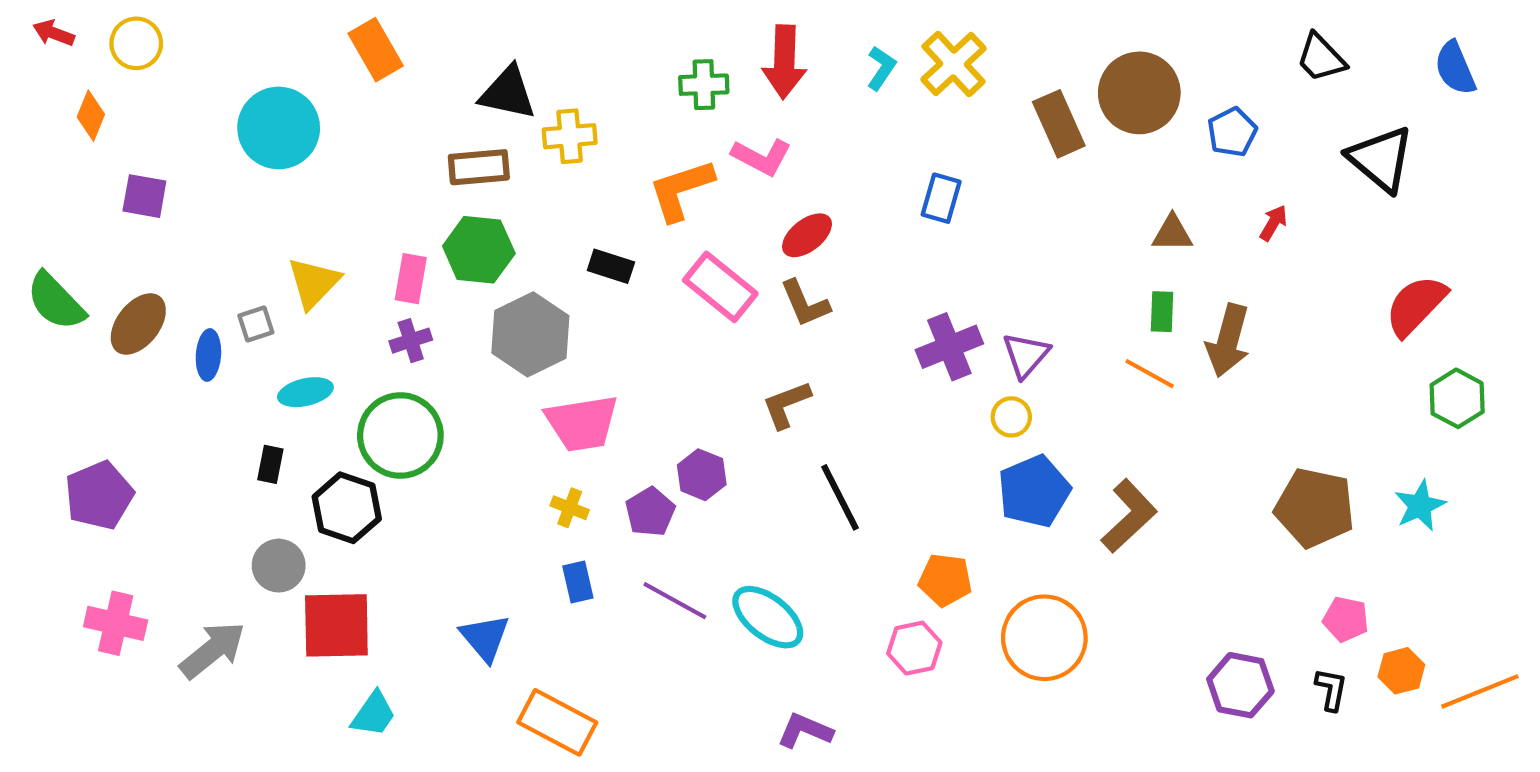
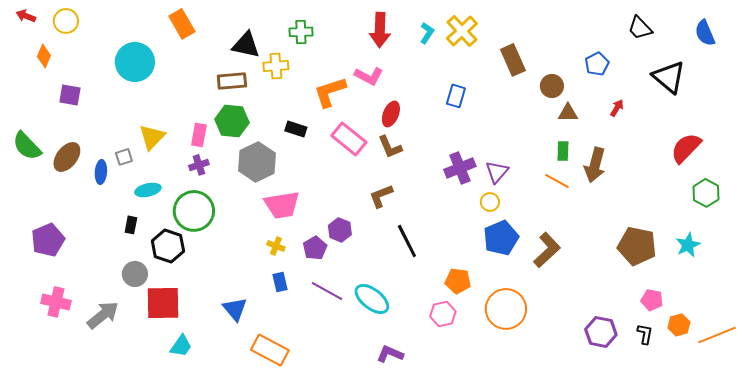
green cross: (704, 85) -> (301, 32), moved
brown circle: (1139, 93) -> (552, 86), moved, size x0.6
red ellipse: (807, 235) -> (391, 114), turned -30

